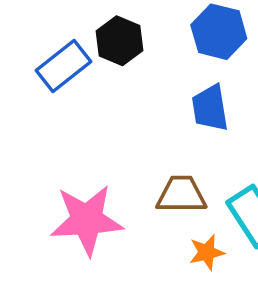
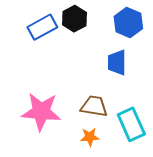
orange star: (207, 252) -> (90, 137), moved

